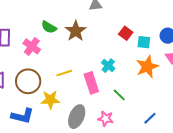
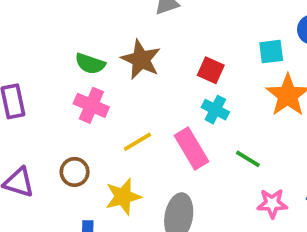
red square: (126, 33) -> (211, 70), moved
pink cross: (32, 46) -> (91, 105), moved
brown circle: (28, 81) -> (75, 172), size x0.6
pink star: (106, 119) -> (272, 204), moved

